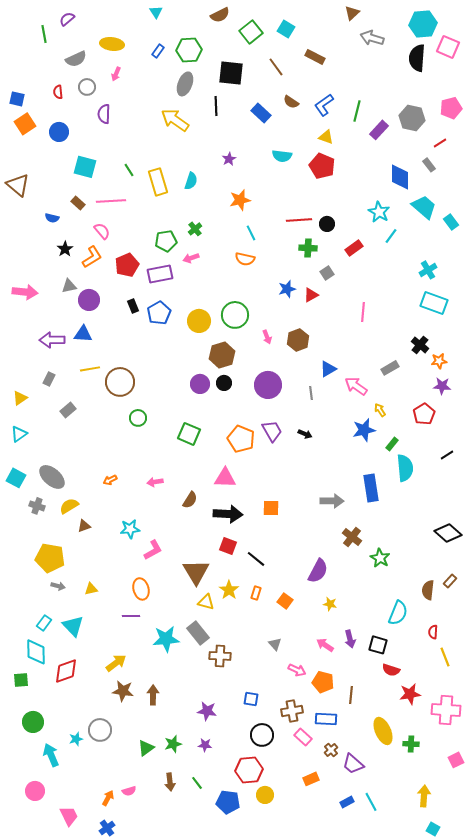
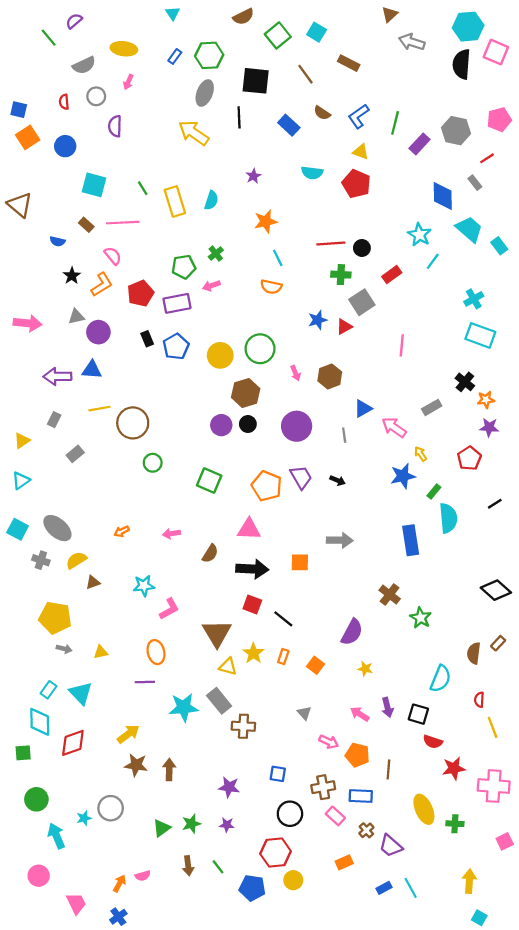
green line: (44, 34) -> (49, 38), turned -30
gray square: (327, 273) -> (362, 302), size x1.6
gray arrow: (332, 501) -> (340, 540), moved

